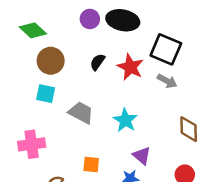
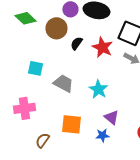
brown circle: (51, 61) -> (56, 28), moved
orange square: (91, 165) -> (71, 124), size x1.5

